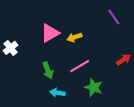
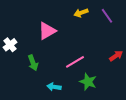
yellow arrow: (74, 37) -> (81, 13), moved
green arrow: (48, 70) -> (33, 63), moved

